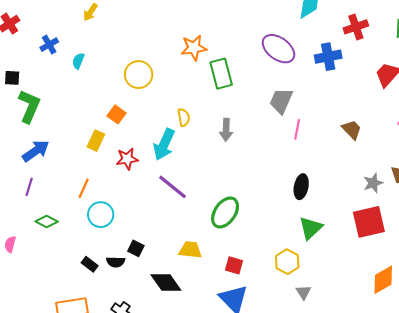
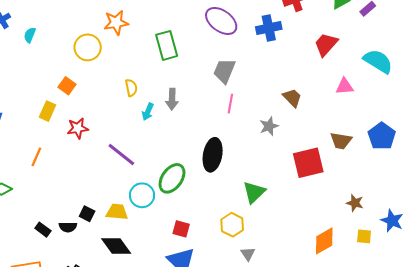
orange star: (194, 48) -> (116, 23), moved
pink line: (297, 129) -> (230, 104), moved
cyan arrow: (164, 144) -> (148, 112), moved, size x0.6
gray star: (373, 183) -> (269, 126), moved
black ellipse: (301, 187) -> (213, 155), moved, size x1.4
cyan circle: (101, 215) -> (142, 195), moved
red square: (369, 222) -> (308, 163), moved
yellow trapezoid: (190, 250) -> (117, 212), moved

